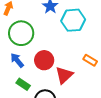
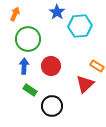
blue arrow: (17, 60) -> (24, 66), turned 42
red triangle: (64, 75) -> (85, 84), moved

